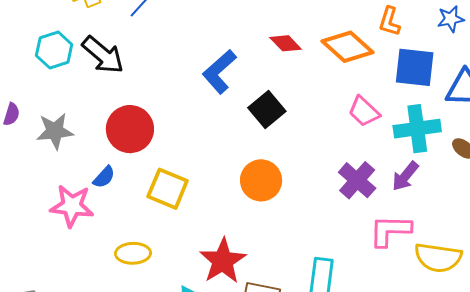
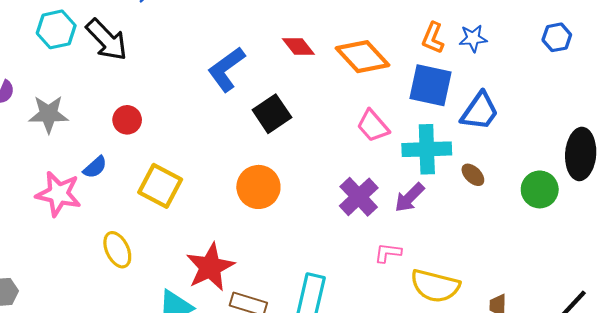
orange L-shape: (390, 21) -> (433, 38), moved
red circle: (130, 129) -> (127, 120), size x0.6
pink L-shape: (390, 231) -> (388, 253), size x0.6
yellow ellipse: (133, 253) -> (117, 250), turned 60

